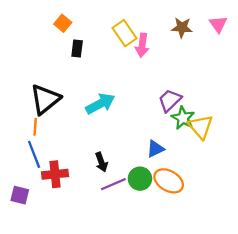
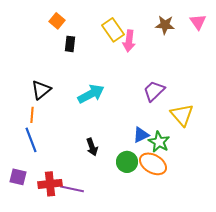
black triangle: (45, 99) -> (41, 90), size x0.7
green star: (183, 118) -> (159, 142), moved
red cross: (55, 174) -> (50, 184), moved
purple line: (113, 184) -> (72, 189), moved, turned 35

